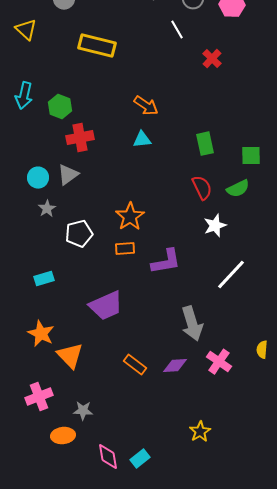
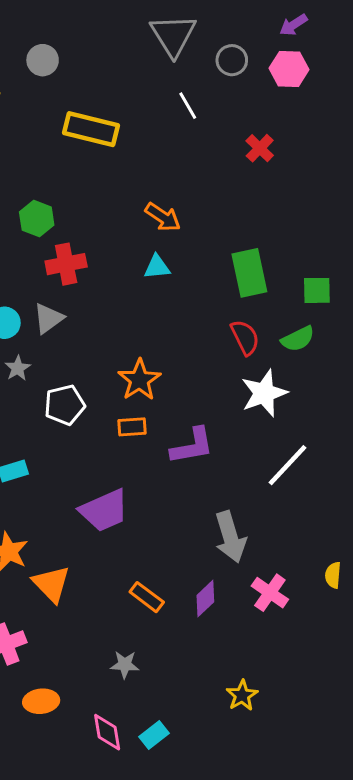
white line: (177, 30) -> (188, 106), moved
green rectangle: (205, 144) -> (249, 273), size x1.4
white star: (215, 226) -> (264, 393), size x1.4
purple diamond: (175, 366) -> (205, 599), turned -40
gray star: (83, 411) -> (125, 665), moved

